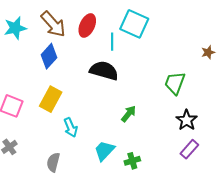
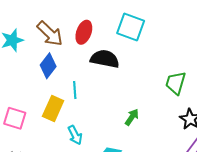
cyan line: (112, 42) -> (75, 90), moved
black semicircle: (104, 71) -> (105, 59), moved

